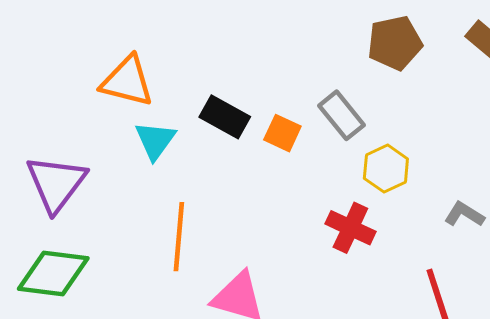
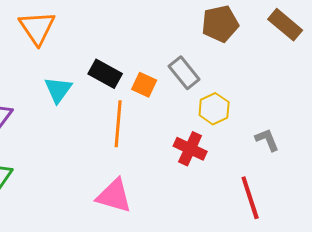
orange triangle: (127, 81) -> (37, 28), moved, turned 42
gray L-shape: (464, 214) -> (267, 140), turned 36
orange line: (179, 237) -> (118, 124), moved

